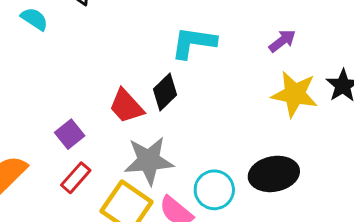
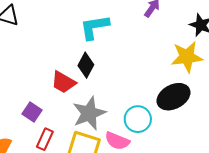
yellow star: (295, 94) -> (187, 57), moved

